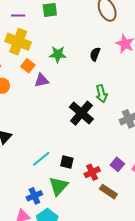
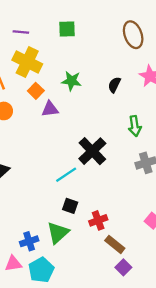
purple line: (18, 15) -> (21, 32), moved
green arrow: (101, 94) -> (135, 126), moved
cyan line: (41, 159) -> (66, 175), moved
purple square: (117, 164) -> (123, 267), moved

